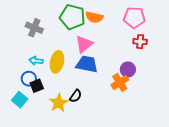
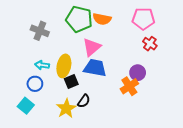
red cross: (140, 42) -> (150, 44), turned 32
black square: (37, 86) -> (71, 81), moved

